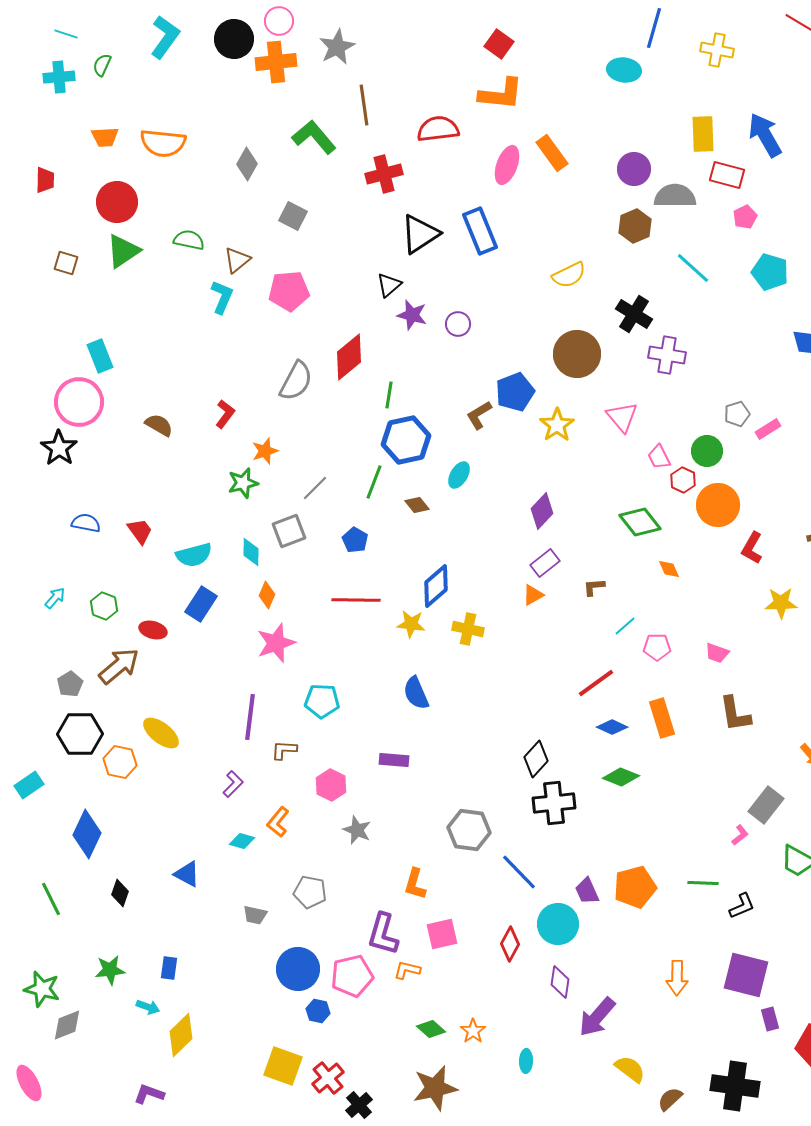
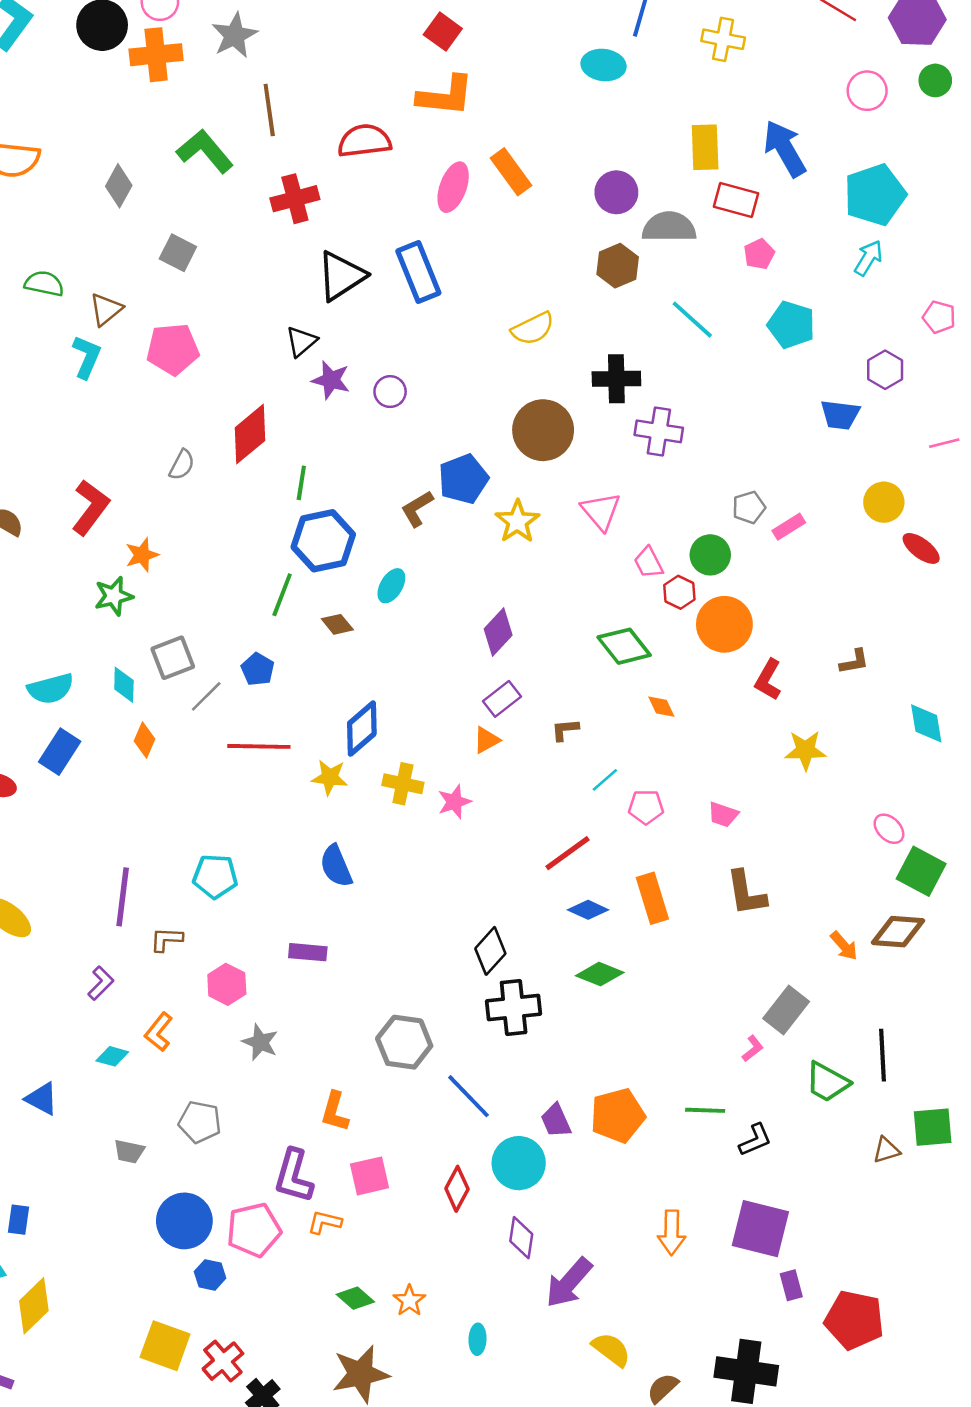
black cross: (634, 314) -> (616, 379), turned -33
gray semicircle: (296, 381) -> (182, 465), size x0.6
red L-shape: (225, 414) -> (90, 507), size x1.5
gray line: (315, 488) -> (206, 696), moved
pink star: (276, 643) -> (454, 802), moved, size x0.7

